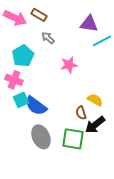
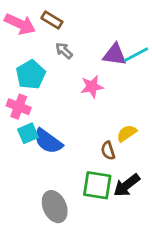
purple triangle: (89, 24) -> (115, 55), moved
yellow semicircle: (95, 100) -> (127, 133), turned -63
black arrow: (95, 125) -> (127, 185), moved
gray ellipse: (41, 137) -> (55, 207), moved

